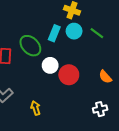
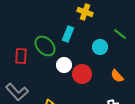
cyan circle: (74, 31) -> (100, 47), moved
green line: (97, 33) -> (120, 34), moved

